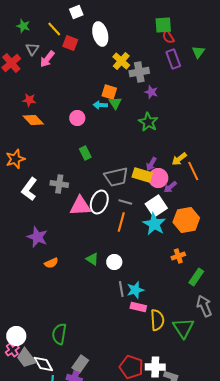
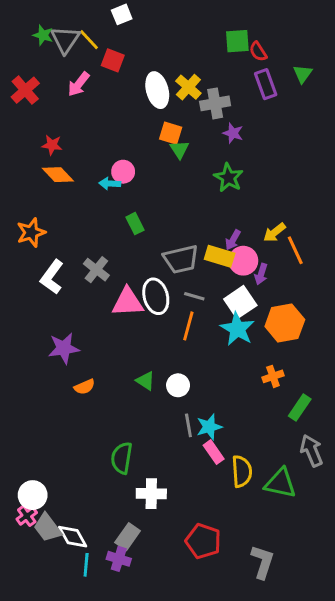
green square: (163, 25) -> (237, 41), moved
white ellipse: (100, 34) -> (157, 90), moved
gray triangle: (32, 49) -> (65, 40), moved, size x1.5
cyan arrow: (100, 105) -> (110, 184), moved
gray cross: (59, 184) -> (96, 270), turned 30
purple arrow: (170, 187) -> (261, 274), turned -32
white ellipse: (99, 202) -> (156, 296), turned -35
purple star: (37, 237) -> (64, 348), turned -30
pink rectangle: (138, 307) -> (214, 452), turned 42
green triangle: (183, 328) -> (280, 483), turned -45
green semicircle: (59, 334) -> (122, 458), moved
white cross: (155, 367) -> (151, 494), moved

